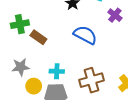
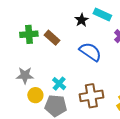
brown rectangle: (38, 37) -> (52, 38), moved
cyan cross: (57, 71) -> (59, 84), turned 32

